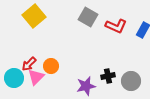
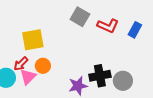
yellow square: (34, 16) -> (33, 40), moved, turned 30
black cross: (108, 76) -> (100, 76), size x1.5

